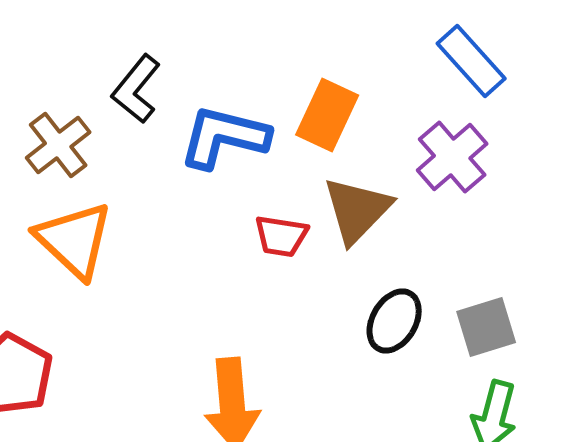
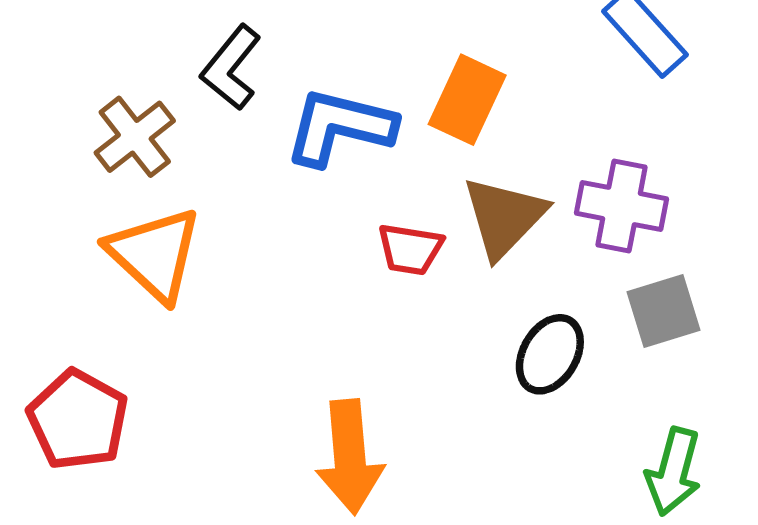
purple cross: (452, 157) -> (622, 206), moved, turned -38
gray square: (486, 327) -> (664, 311), moved

